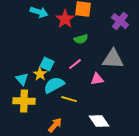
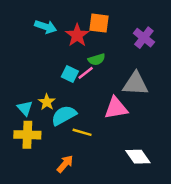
cyan square: (47, 64) -> (70, 74), moved
pink line: (75, 64) -> (86, 73), moved
pink triangle: (97, 79) -> (116, 108), size x1.5
white diamond: (99, 121) -> (138, 157), moved

